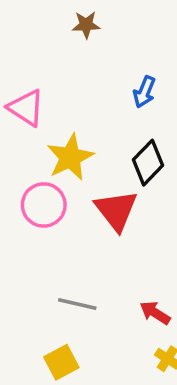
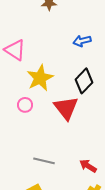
blue arrow: (144, 92) -> (82, 41), turned 54
pink circle: (44, 205) -> (25, 105), size x0.6

